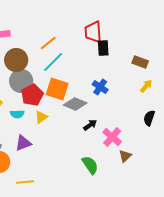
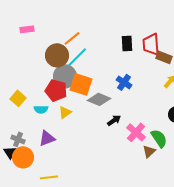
red trapezoid: (93, 32) -> (151, 44), moved
brown circle: (16, 60) -> (57, 55), moved
gray circle: (21, 81) -> (65, 76), moved
red pentagon: (32, 95) -> (56, 90), turned -30
green semicircle: (90, 165) -> (159, 138), moved

